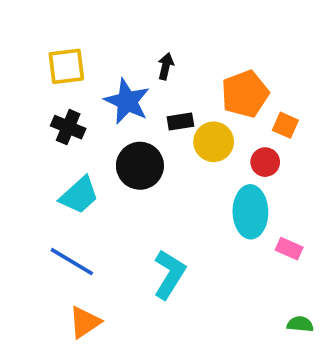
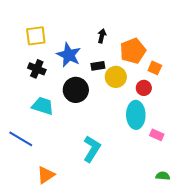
black arrow: (166, 66) -> (102, 36), moved
cyan trapezoid: (79, 195) -> (43, 106), turned -120
blue line: (72, 262) -> (21, 139), moved

